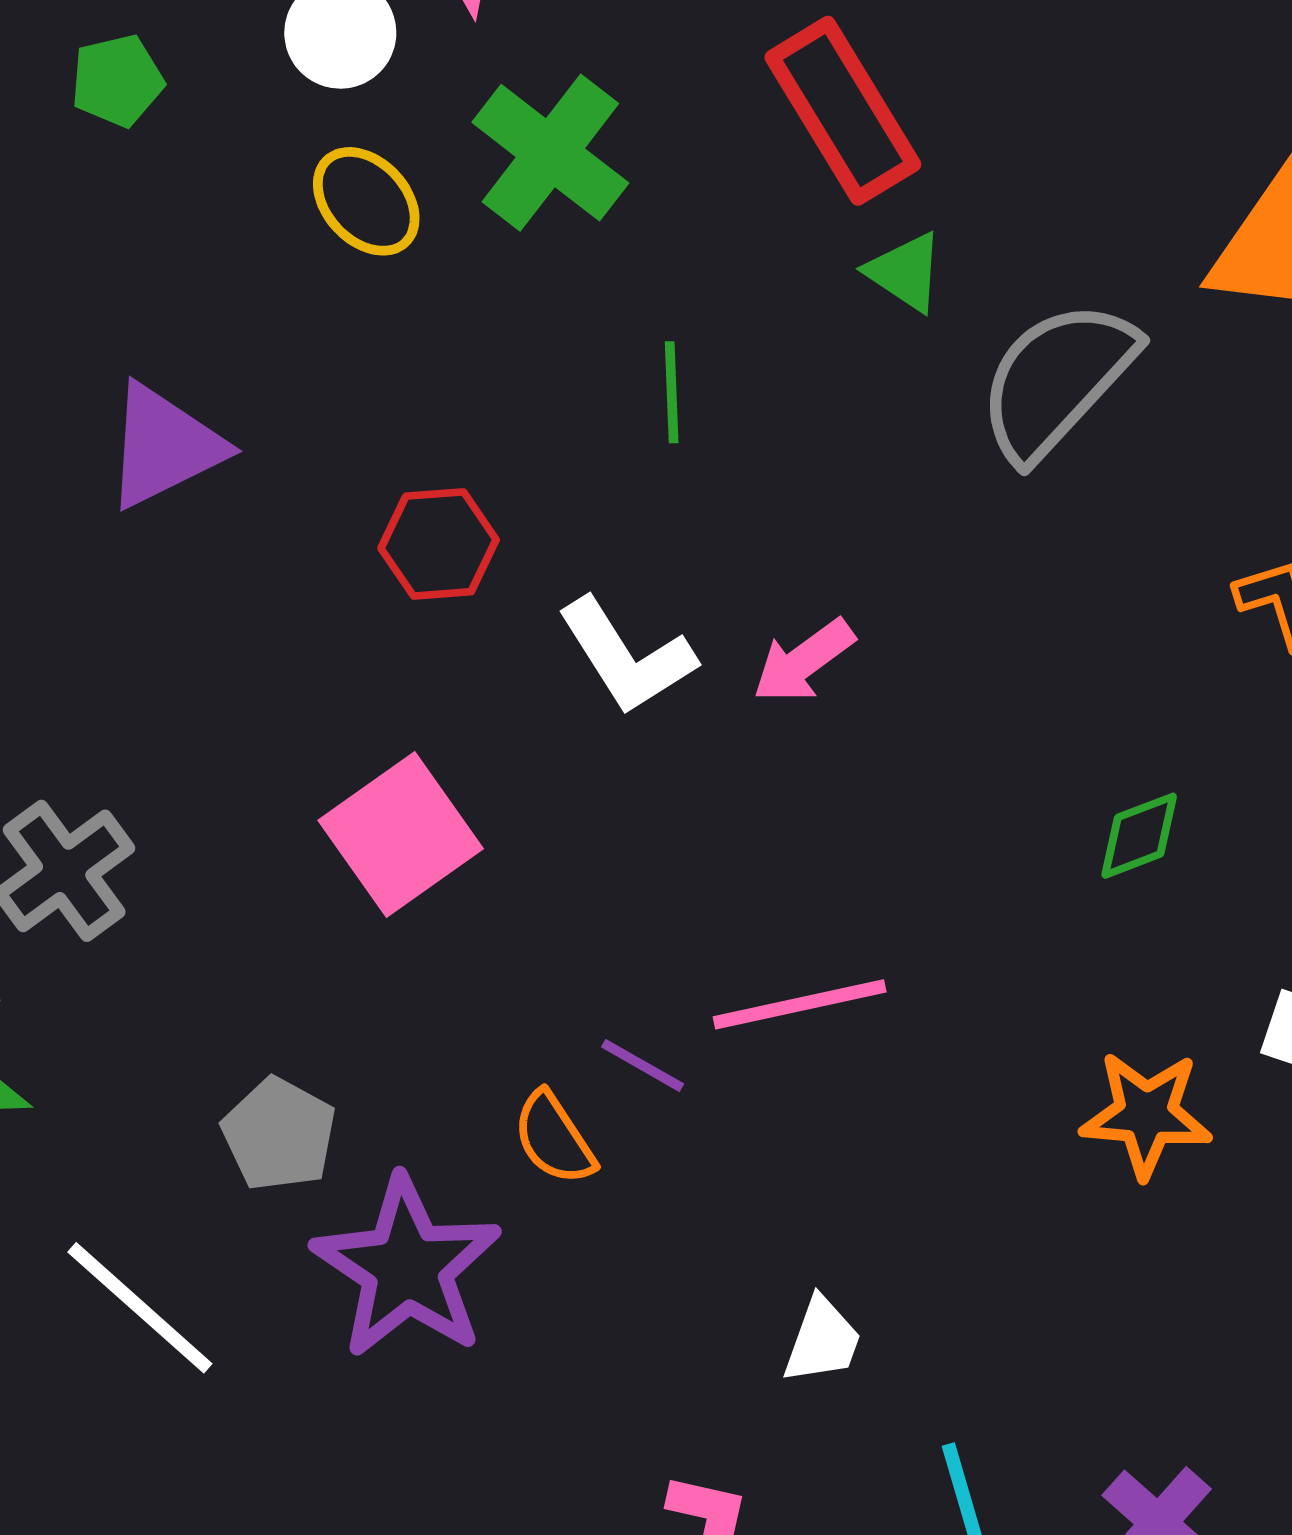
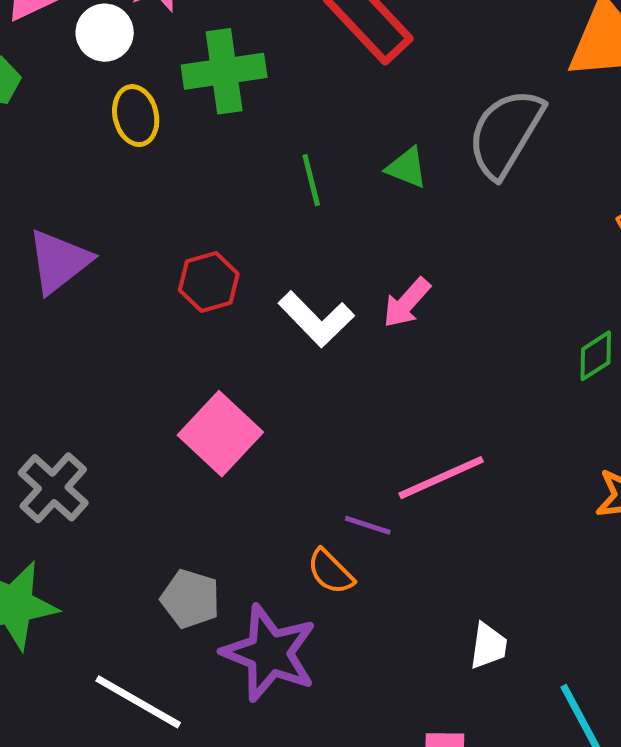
green cross: (550, 153) -> (224, 71), turned -34
yellow ellipse: (366, 201) -> (136, 116), turned 42
green triangle: (905, 272) -> (407, 168), moved

